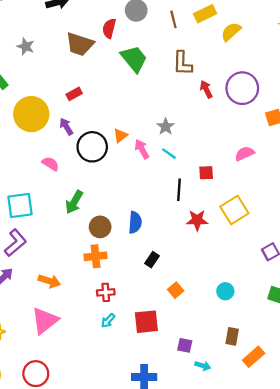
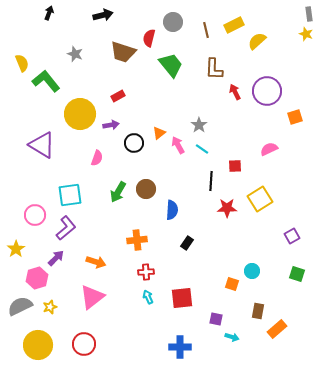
purple arrow: (66, 127) -> (111, 125), turned 112
black circle: (92, 147) -> (134, 143), size x0.7
pink semicircle: (50, 164) -> (97, 158), turned 77
brown circle: (100, 227) -> (146, 189), moved
orange square: (176, 290) -> (232, 284), moved, turned -32
cyan arrow: (108, 321) -> (148, 297), turned 112

